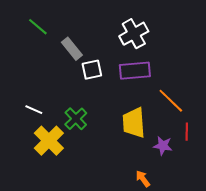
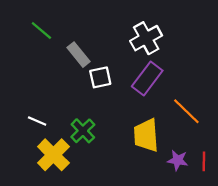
purple rectangle: (135, 71) -> (147, 78), turned -48
red line: (187, 132) -> (204, 161), moved

